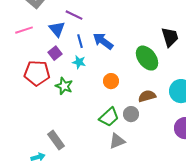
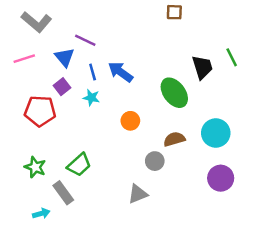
green star: (64, 86) -> (35, 167), moved
green trapezoid: (109, 117) -> (79, 165), moved

